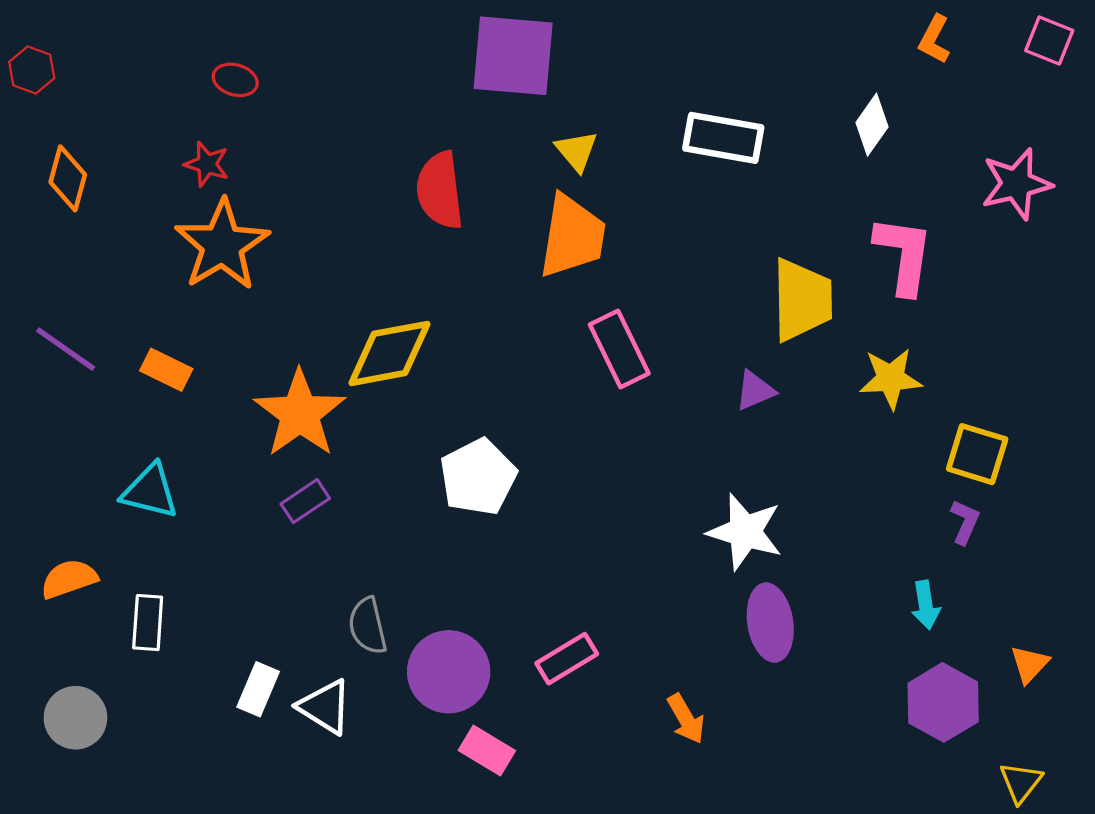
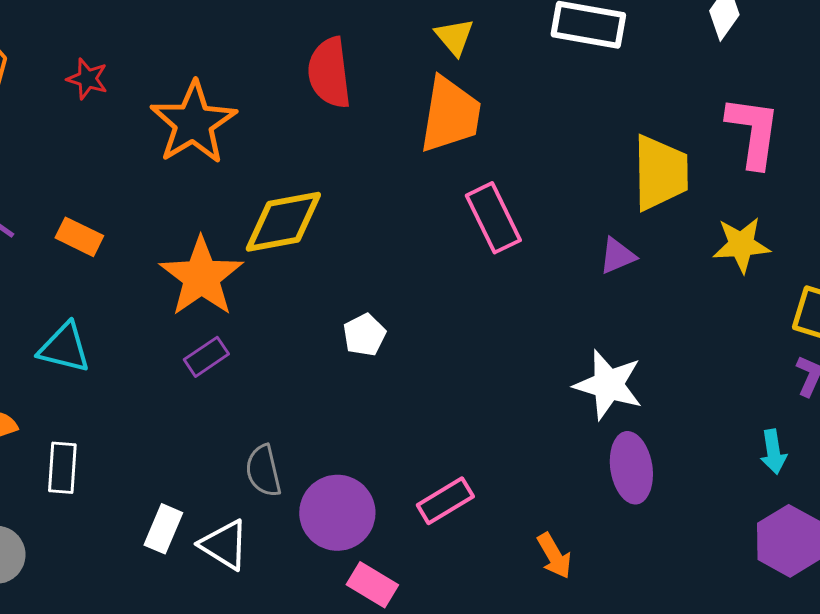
red star: (207, 164) -> (87, 79), moved
orange star: (222, 245) -> (193, 123), moved
white pentagon: (478, 477) -> (364, 335), size x0.6

